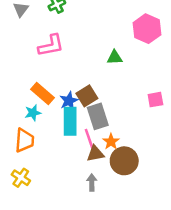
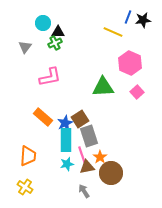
green triangle: (115, 58) -> (103, 87), size x1.6
pink square: (155, 100) -> (137, 92), moved, turned -32
cyan star: (33, 113) -> (67, 164), moved
gray arrow: (92, 182) -> (84, 191), turned -32

